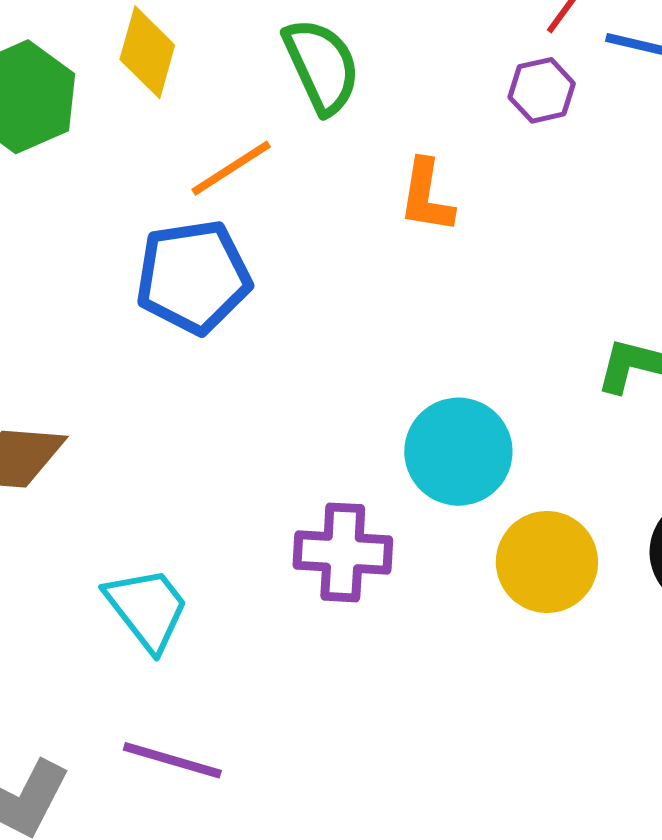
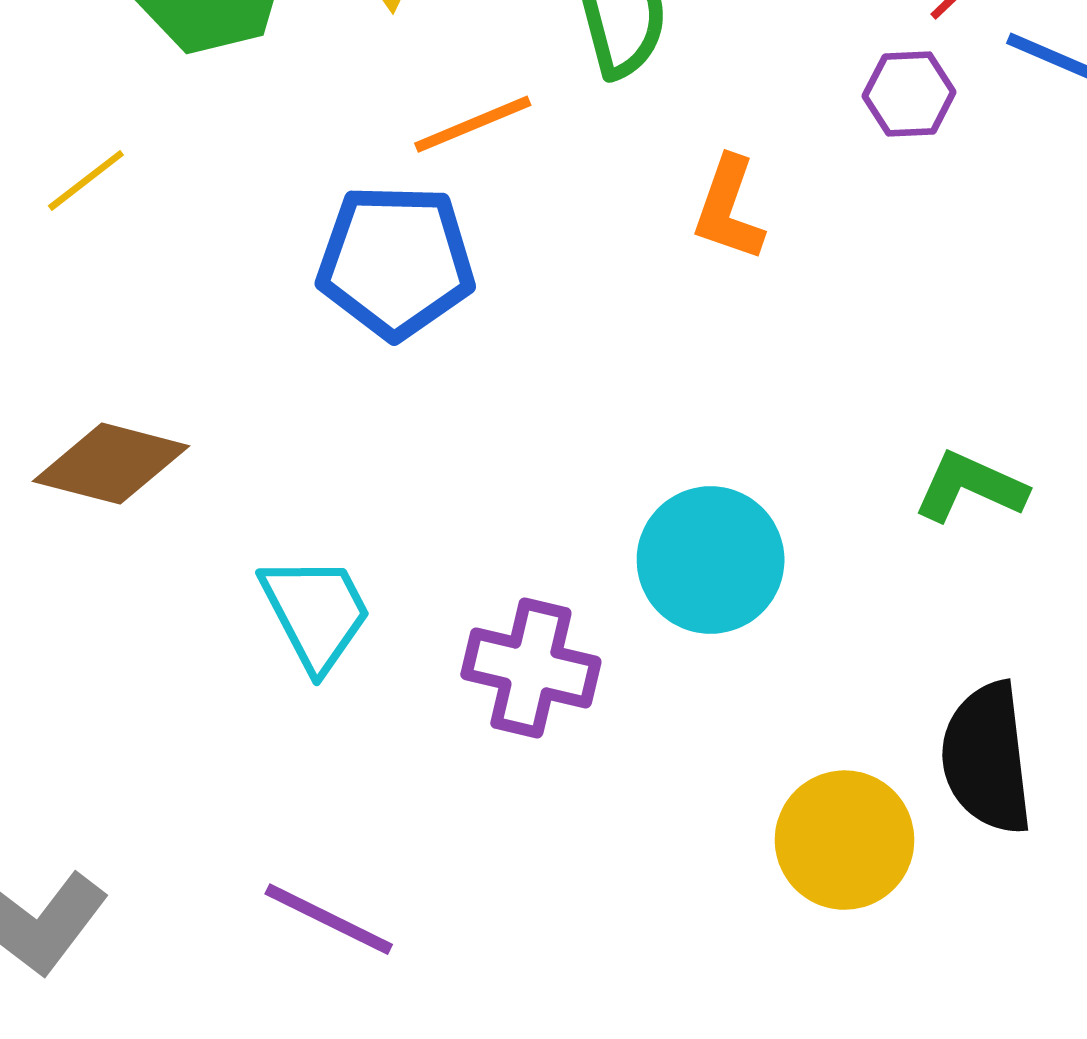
yellow circle: (547, 562) -> (845, 840), moved
cyan trapezoid: (147, 609) -> (316, 613), moved
purple line: (172, 760) -> (329, 919), moved

